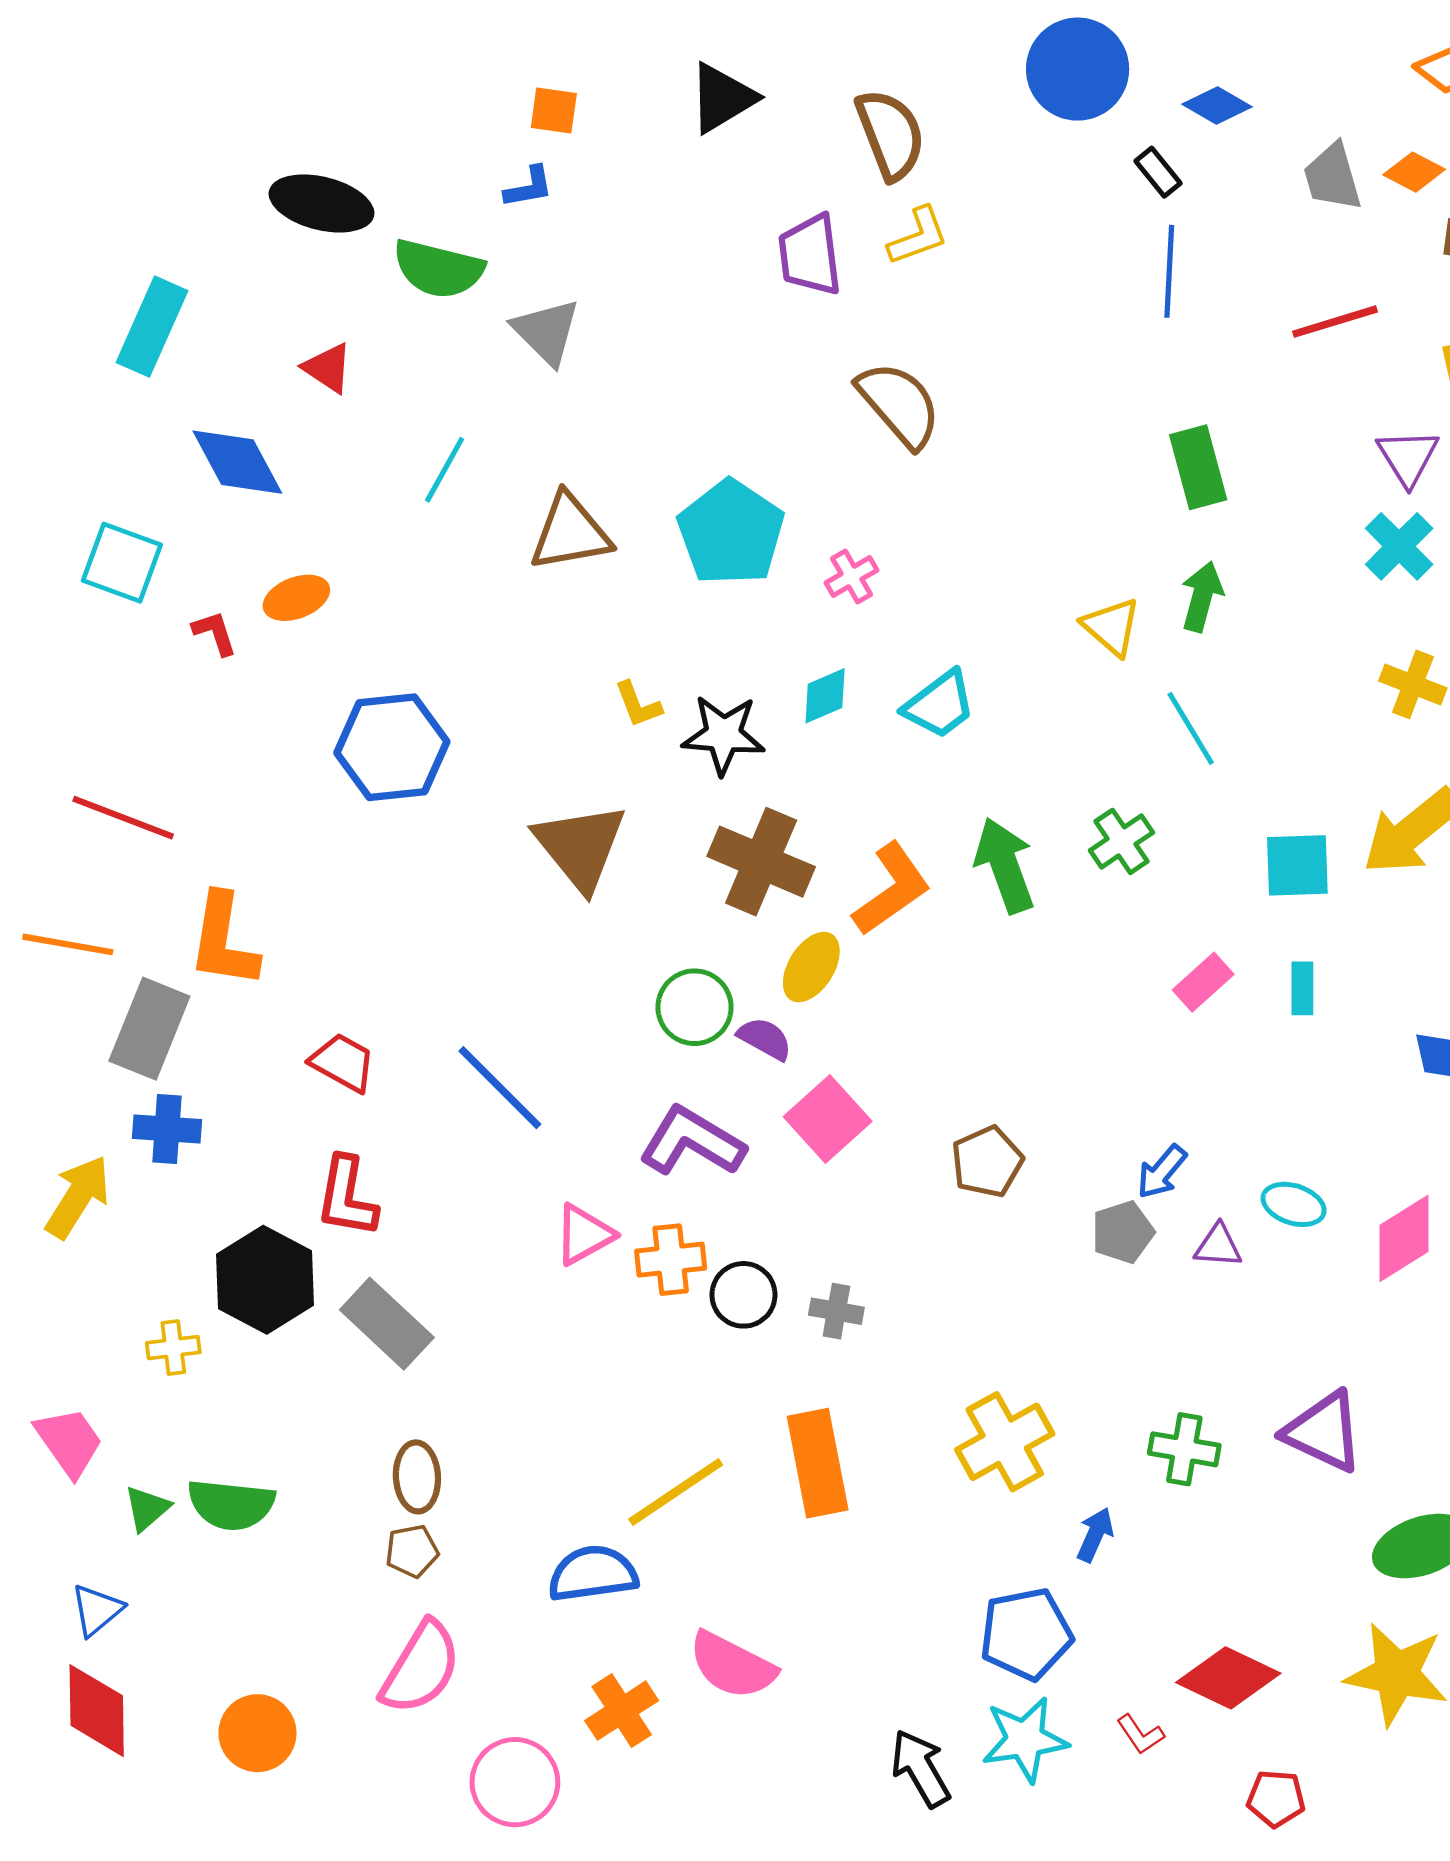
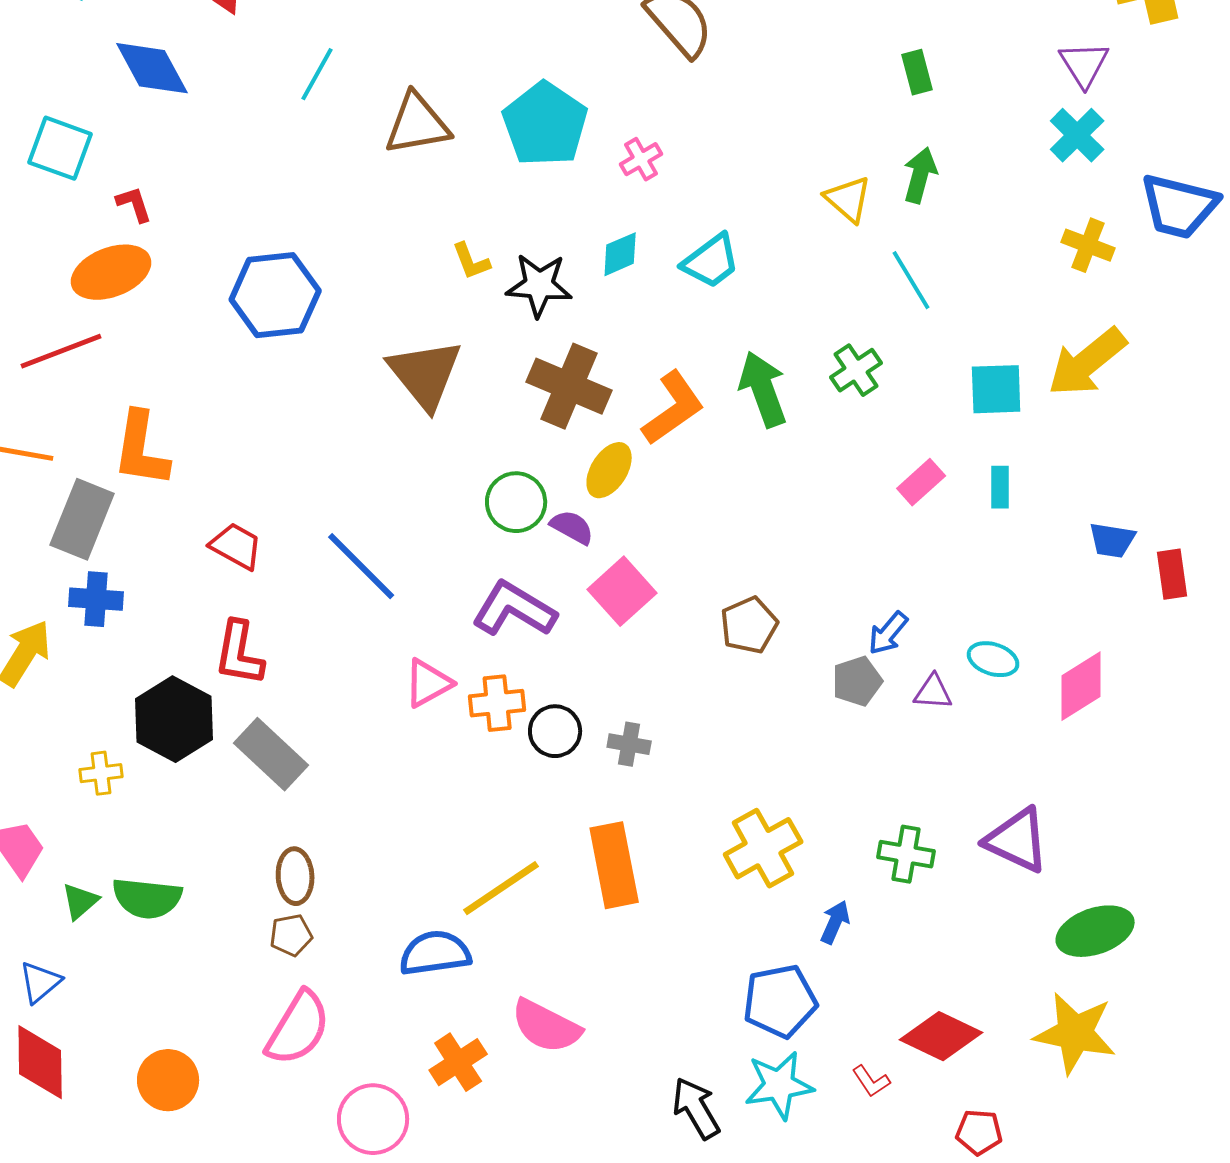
green rectangle: (1198, 467) -> (917, 72), size x0.7
orange ellipse: (296, 598) -> (111, 272), moved, size x1.5
red line: (123, 818) -> (61, 351), turned -42

